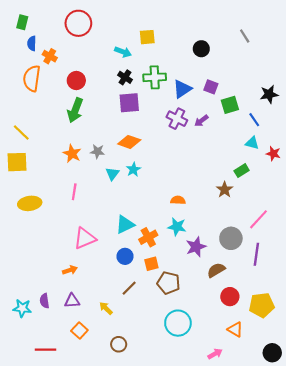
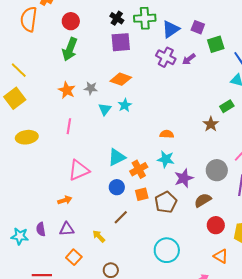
yellow square: (17, 162) -> (15, 98), turned -35
brown pentagon: (168, 283) -> (166, 202), moved, turned 30

